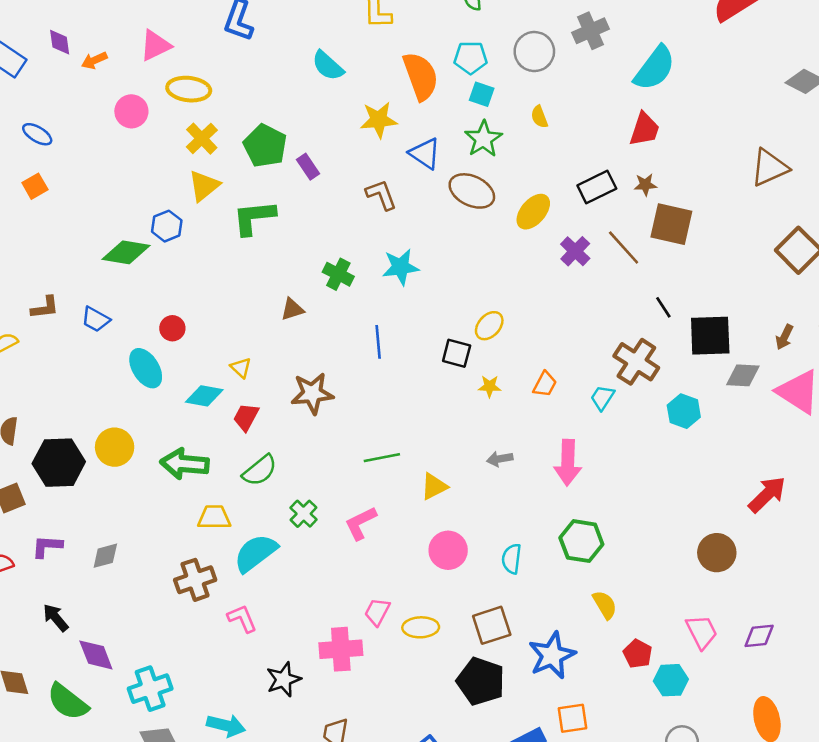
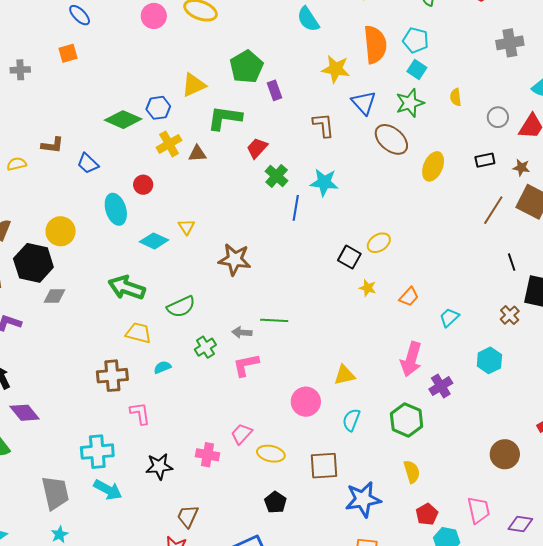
gray circle: (534, 52) -> (498, 117), moved, size x0.7
yellow cross: (202, 139) -> (169, 144), moved
black rectangle: (597, 187) -> (485, 160), size x0.7
yellow ellipse: (533, 212) -> (433, 166), turned -32
brown line: (624, 248) -> (493, 210), turned 60
purple cross: (575, 251) -> (441, 386), moved
brown triangle: (292, 309) -> (197, 154), moved
blue line: (378, 342) -> (296, 208), moved
brown cross: (636, 362) -> (510, 315), moved, size x0.6
cyan hexagon: (684, 411) -> (489, 360), moved
red trapezoid: (246, 417) -> (257, 148), moved
yellow circle: (115, 447) -> (61, 231), moved
gray arrow: (500, 459) -> (242, 332), moved
yellow triangle: (434, 486) -> (344, 375), moved
cyan semicircle: (256, 553) -> (162, 367), size x0.5
gray diamond: (105, 556) -> (55, 296), moved
pink cross: (341, 649) -> (207, 455), size x0.7
purple diamond: (96, 655) -> (25, 413), turned -32
black pentagon: (481, 681) -> (275, 502), moved, size x0.6
cyan cross: (150, 689) -> (97, 452), moved

